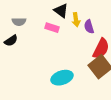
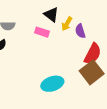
yellow arrow: (76, 20) -> (67, 24), turned 40

